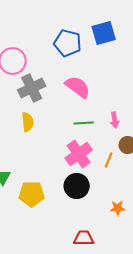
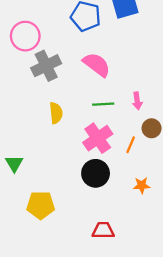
yellow semicircle: (28, 122) -> (56, 113), moved
yellow pentagon: (32, 194) -> (41, 205), moved
orange star: (118, 208) -> (142, 185), moved

